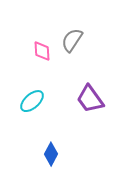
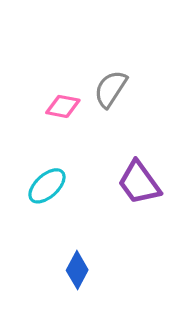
pink diamond: (42, 51) -> (63, 106), turned -75

